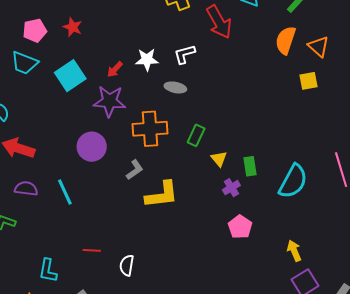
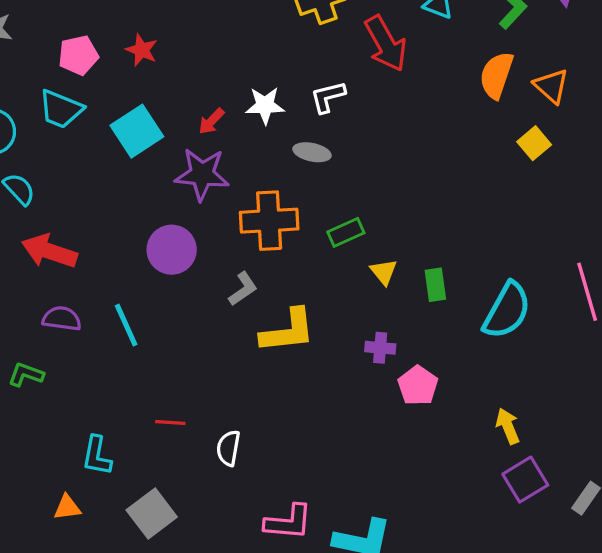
yellow square: (308, 81) -> (534, 143), turned -30
green rectangle: (196, 135) -> (346, 232), turned 40
purple cross: (231, 188) -> (380, 348), moved, turned 36

